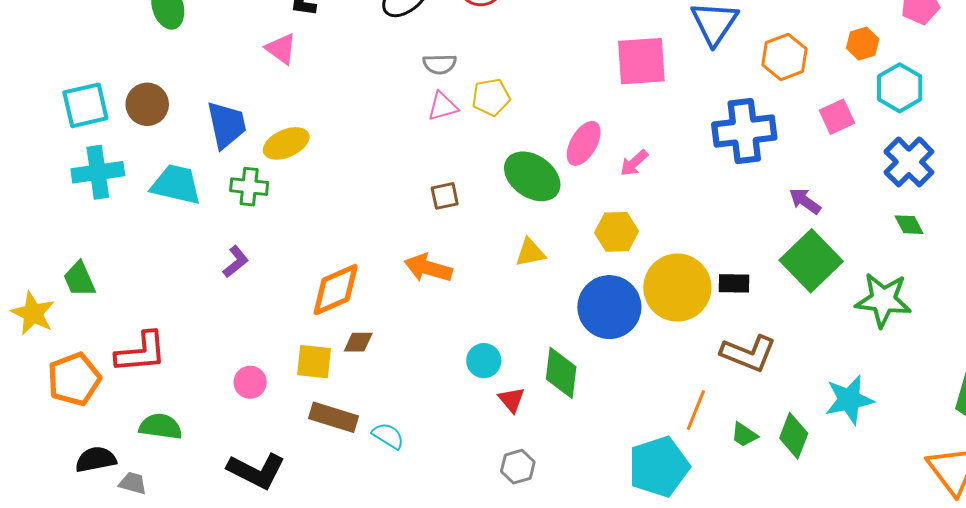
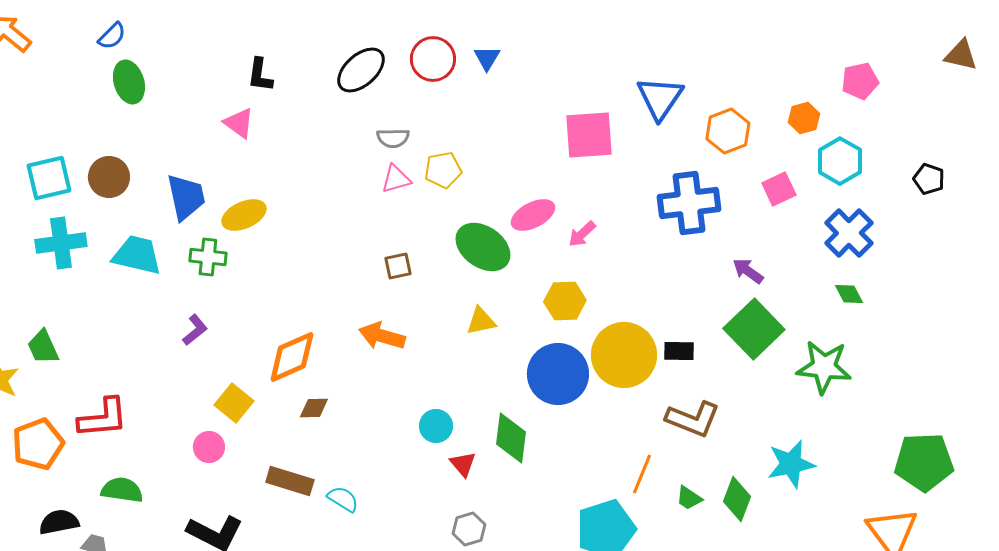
pink ellipse: (584, 143) -> (533, 215), turned 33
yellow square: (314, 362) -> (234, 403), moved, turned 33

